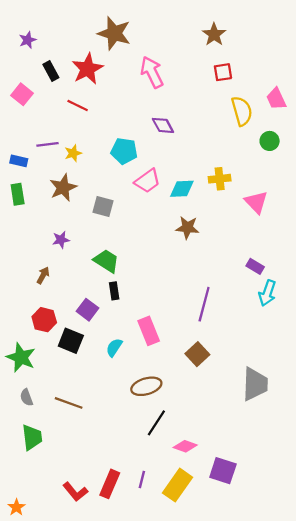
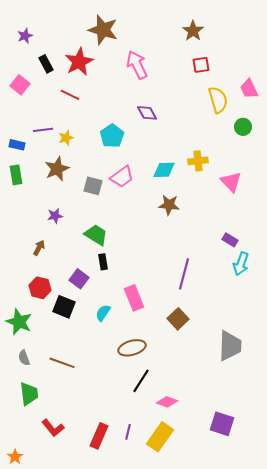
cyan pentagon: (124, 151) -> (112, 136), turned 30
pink trapezoid: (147, 181) -> (122, 177), moved
purple square: (223, 471) -> (222, 424), moved
red L-shape: (75, 492) -> (53, 428), moved

